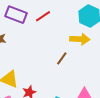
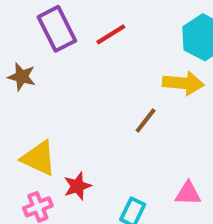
purple rectangle: (16, 15) -> (57, 29), turned 40

